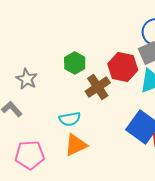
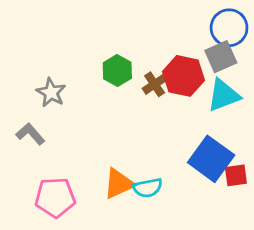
brown cross: (98, 87) -> (155, 84), moved, size x0.7
cyan semicircle: (70, 119) -> (148, 188), moved

